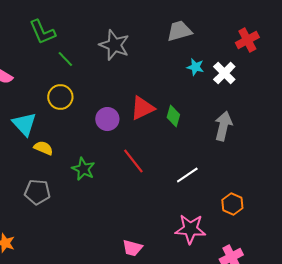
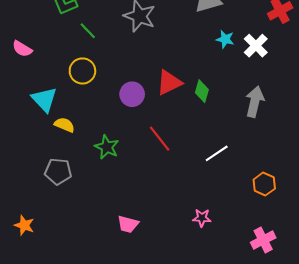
pink star: (190, 229) -> (202, 218), moved, size x0.6
pink trapezoid: (132, 248) -> (128, 224), moved

